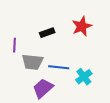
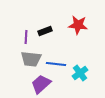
red star: (82, 26) -> (78, 25), turned 30
purple line: (15, 45) -> (26, 37), moved

